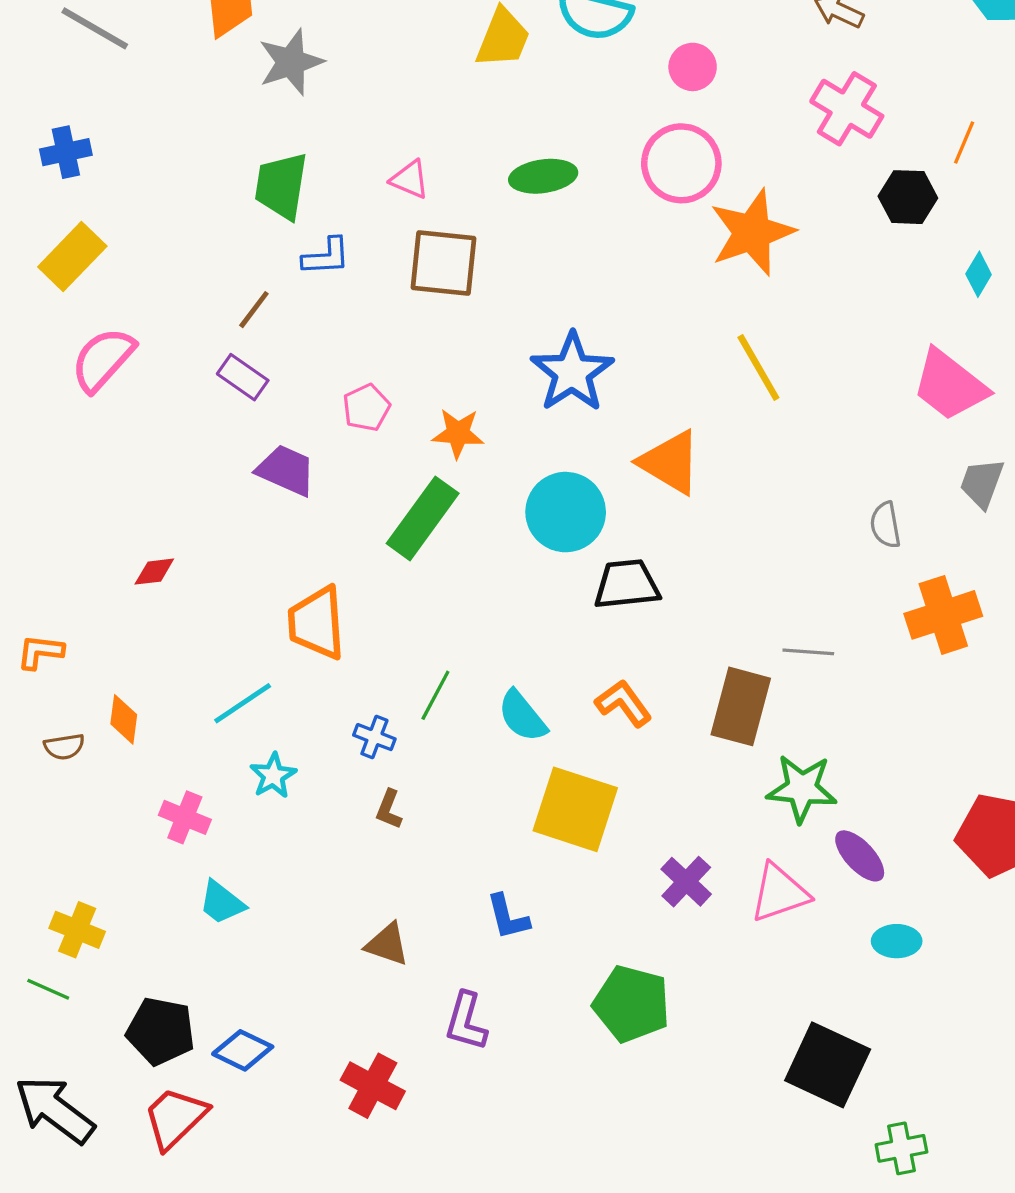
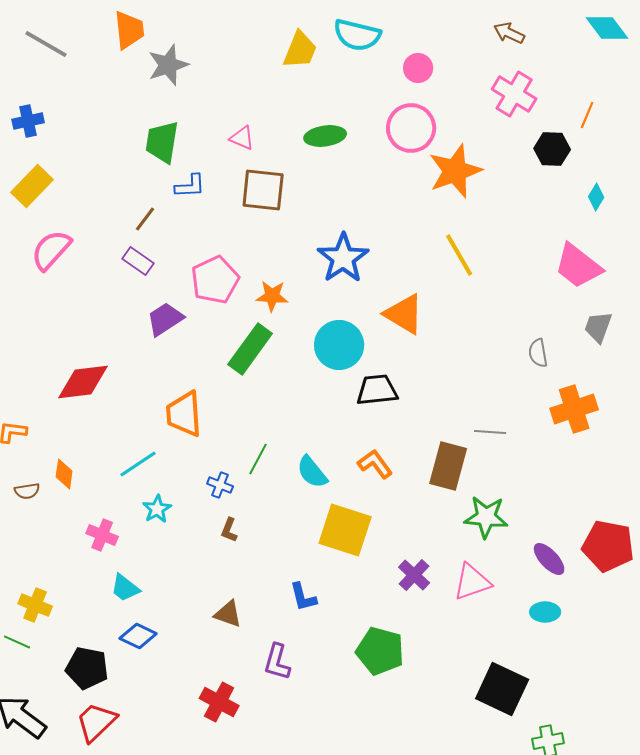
pink pentagon: (366, 408) -> (215, 280), size x1.6
purple trapezoid: (286, 470) -> (165, 319), turned -57
red diamond: (154, 572) -> (83, 382), size x2.0
purple ellipse: (860, 856) -> (549, 559), moved
blue diamond: (243, 1050) -> (138, 636), moved

